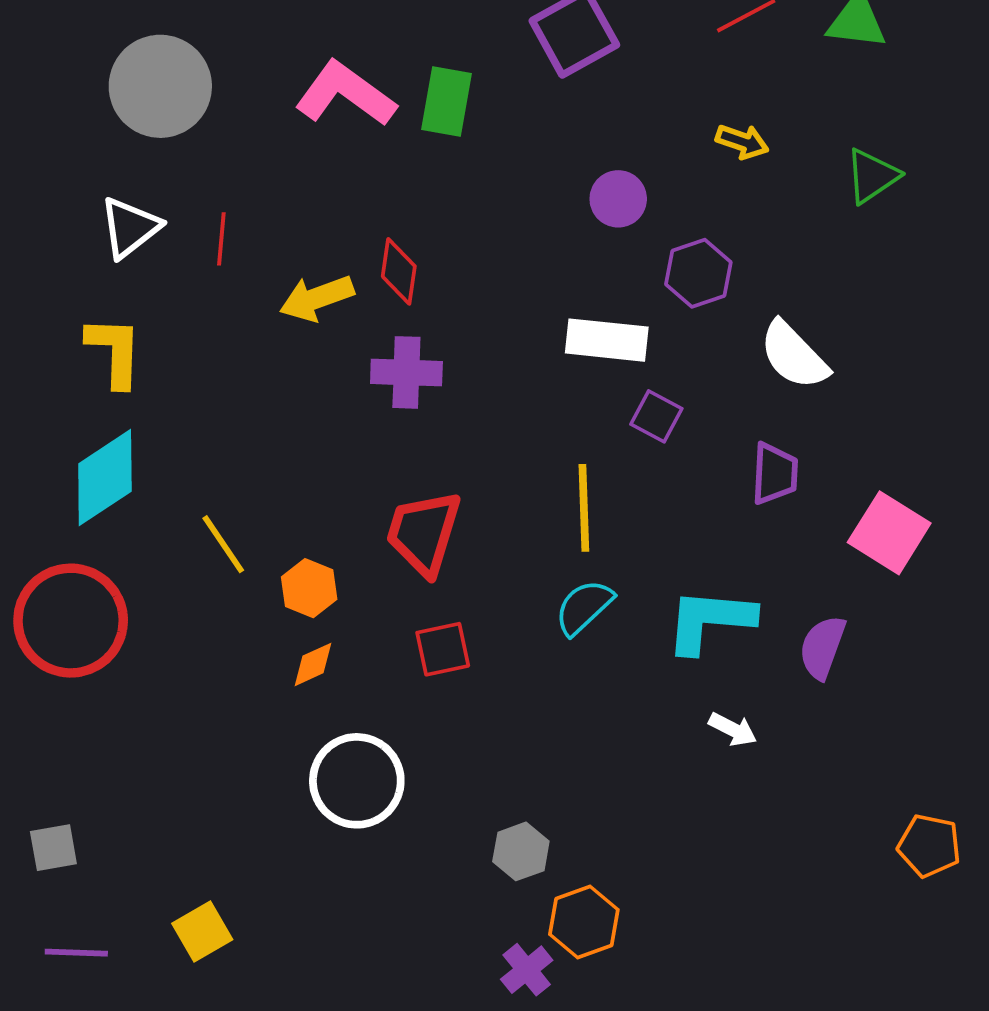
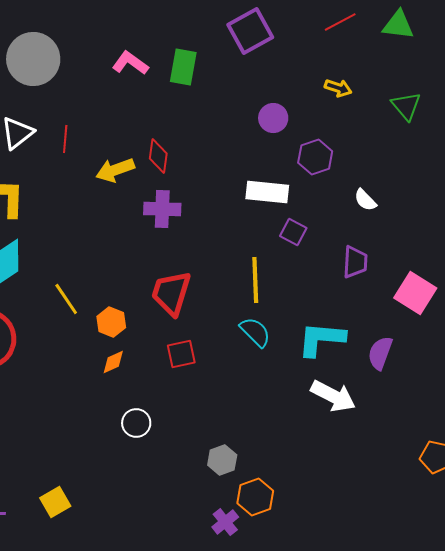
pink L-shape: (345, 94) -> (130, 63), size x0.7
green triangle: (872, 176) -> (406, 106), turned -36
white semicircle: (794, 355) -> (365, 200), size x0.6
cyan semicircle: (584, 607) -> (255, 332), turned 88
white arrow: (733, 729) -> (333, 396), size x1.8
white circle: (357, 781) -> (136, 423), size x0.6

